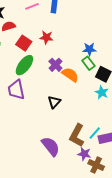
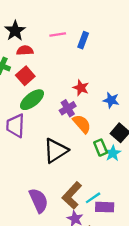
red star: (46, 37) -> (81, 88), moved
red square: (24, 43) -> (25, 76), moved
green rectangle: (88, 63) -> (101, 148), moved
black triangle: (54, 102) -> (56, 151), size x1.6

